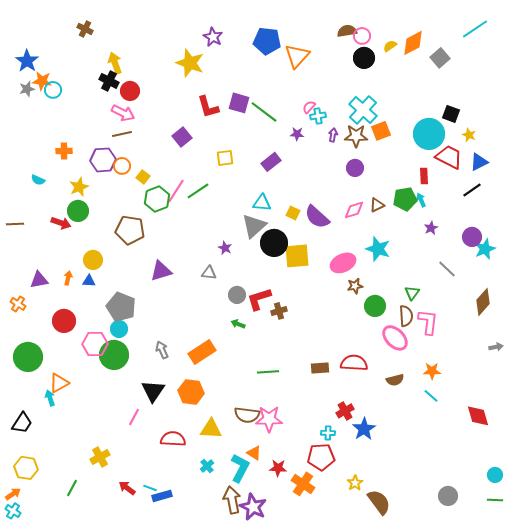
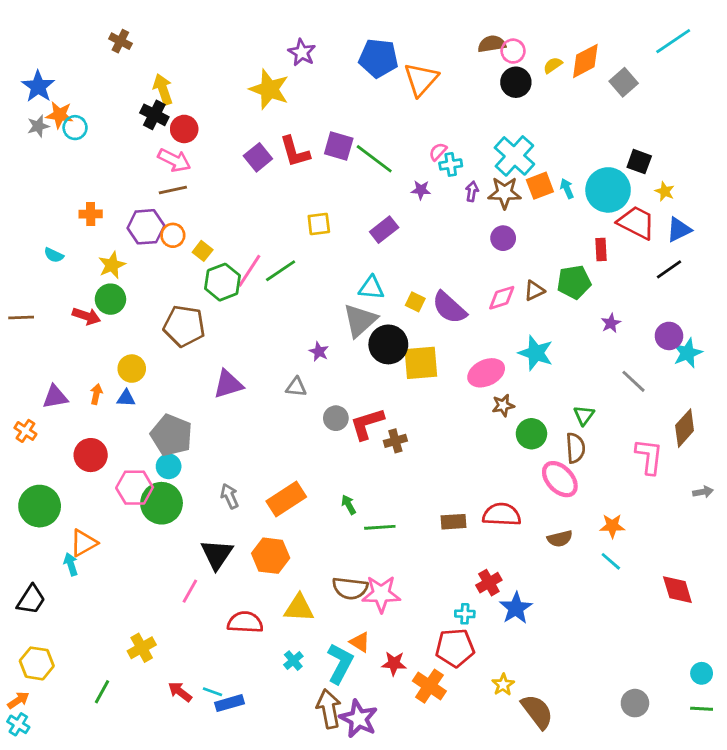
purple square: (182, 137) -> (258, 157), moved
cyan arrow: (421, 200) -> (567, 189), moved
pink L-shape: (428, 322) -> (649, 456), moved
green arrow: (238, 324) -> (349, 505), moved, turned 40

